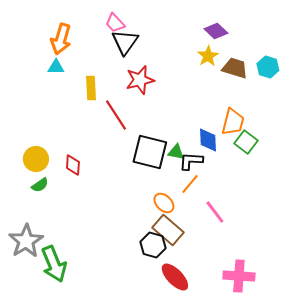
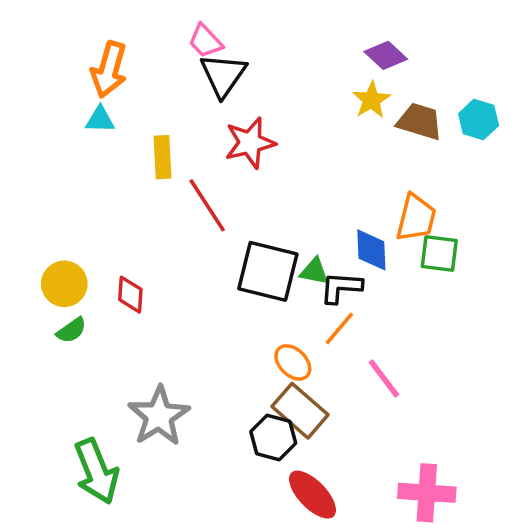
green square: (246, 142) -> (439, 254), turned -30
gray star: (26, 241) -> (159, 416), moved

